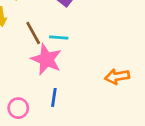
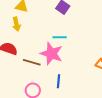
brown line: (33, 33) -> (32, 62), moved, turned -42

